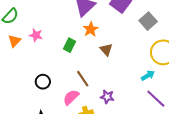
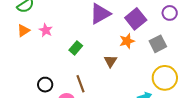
orange star: (91, 29) -> (127, 41), moved
black circle: (43, 82) -> (45, 85), moved

